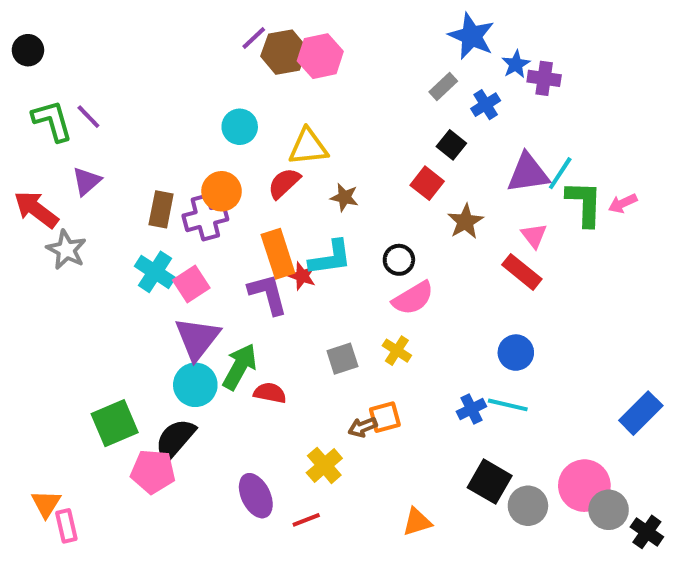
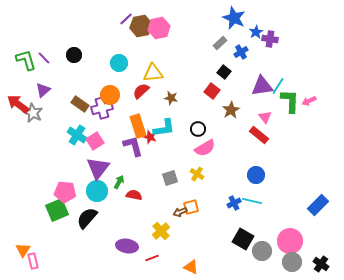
black circle: (28, 50) -> (74, 55), moved
brown rectangle: (161, 209) -> (80, 104), turned -66
gray star: (66, 250) -> (33, 113), moved
green arrow: (240, 367) -> (119, 182), size x0.6
pink pentagon: (153, 471) -> (65, 192), moved
purple ellipse: (256, 496) -> (127, 246), turned -55
gray circle: (609, 510) -> (292, 262), moved
orange triangle: (417, 522) -> (191, 267), moved, turned 42

